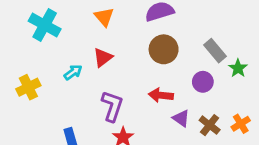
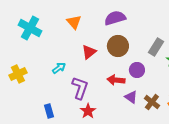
gray rectangle: (215, 51) -> (156, 47), turned 72
red triangle: (103, 57) -> (89, 52), moved
cyan arrow: (73, 72) -> (59, 68), moved
purple circle: (203, 82) -> (137, 70), moved

